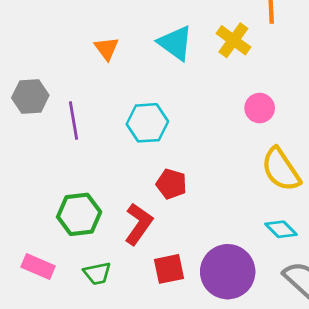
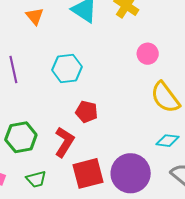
cyan diamond: (281, 229) -> (168, 141), turned -35
red square: (169, 269) -> (88, 173), size x1.4

